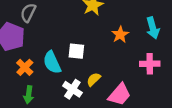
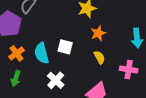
orange star: (120, 35) -> (98, 33), moved
yellow semicircle: (94, 79) -> (99, 57), moved, turned 96

